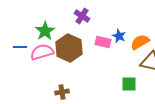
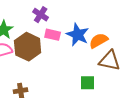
blue star: (119, 36) -> (78, 35), size x1.6
pink rectangle: (103, 42) -> (53, 35), moved

